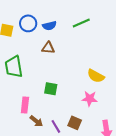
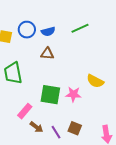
green square: (51, 89) -> (50, 95), size x1.5
pink star: (90, 99) -> (73, 94), moved
pink rectangle: (25, 105) -> (25, 111), turned 35

